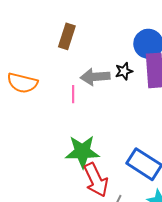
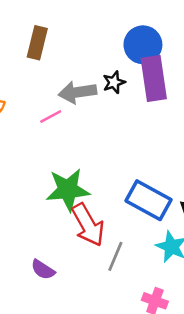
pink line: (73, 94) -> (51, 116), turned 66

